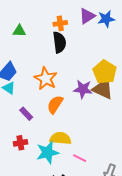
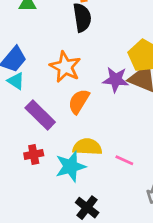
purple rectangle: (26, 114) -> (40, 115), size x1.6
pink line: (80, 158) -> (124, 160), moved

